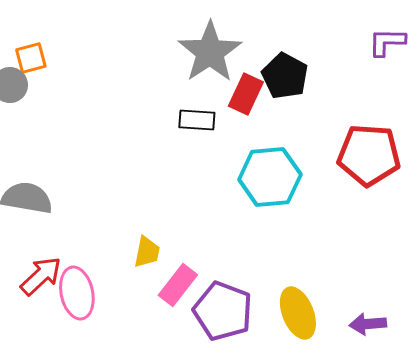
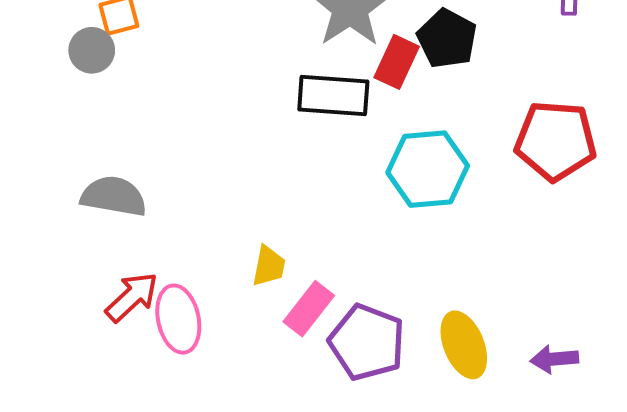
black rectangle: (197, 120) -> (333, 96), size x1.5

